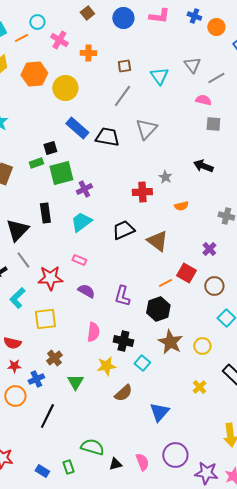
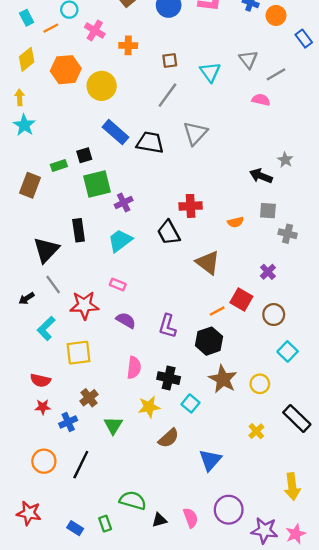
gray square: (213, 124) -> (268, 211), moved
green rectangle: (36, 163) -> (59, 166), moved
gray star: (165, 177) -> (285, 160), moved
black trapezoid: (123, 230) -> (169, 233), moved, turned -95
orange circle: (15, 396) -> (44, 461), moved

